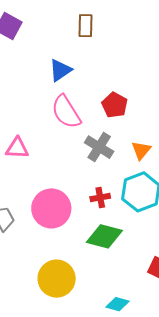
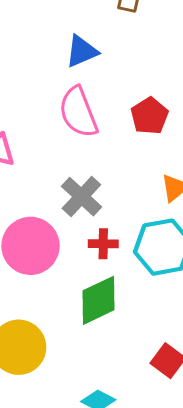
gray cross: (99, 147) -> (81, 197), moved
green diamond: (104, 236) -> (99, 300), turned -51

